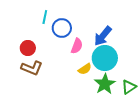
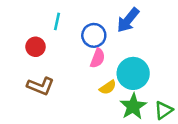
blue circle: (62, 28) -> (94, 35), moved
blue arrow: (103, 36) -> (128, 20), moved
red circle: (28, 48) -> (36, 47), moved

